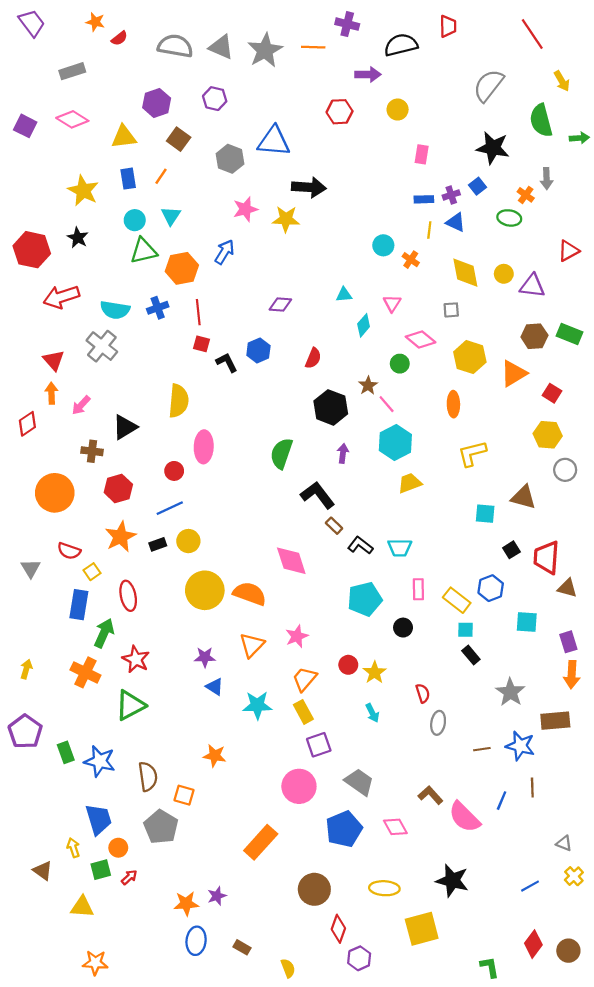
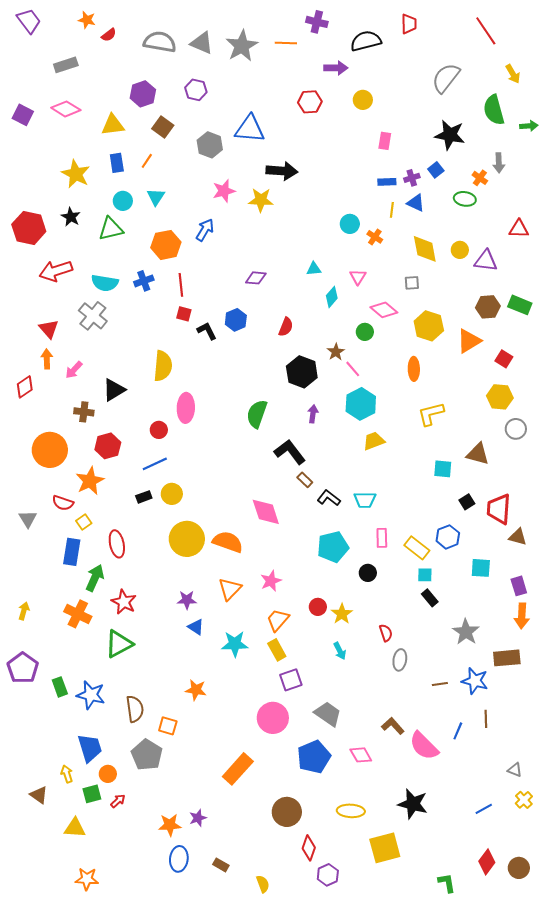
green triangle: (143, 251) -> (111, 229), moved
red triangle: (568, 251) -> (519, 229), turned 30
orange star: (120, 537) -> (90, 481), moved

